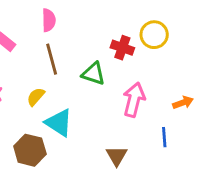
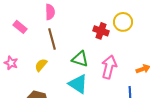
green triangle: (93, 74) -> (80, 59), moved
cyan triangle: (59, 123) -> (78, 84), moved

